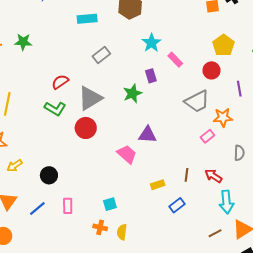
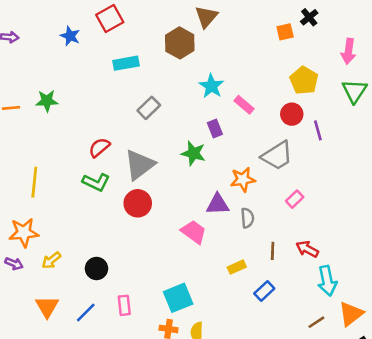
purple line: (239, 89) -> (318, 130), moved
green star: (133, 93) -> (193, 153), turned -30
orange star: (223, 117) -> (243, 179), moved
gray semicircle: (239, 153) -> (247, 218), moved
cyan square: (110, 204) -> (178, 298), size x1.6

